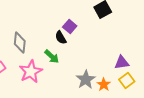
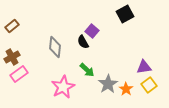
gray diamond: (20, 43) -> (55, 47), moved
green arrow: (52, 57) -> (87, 70), moved
pink star: (31, 72) -> (63, 87), moved

